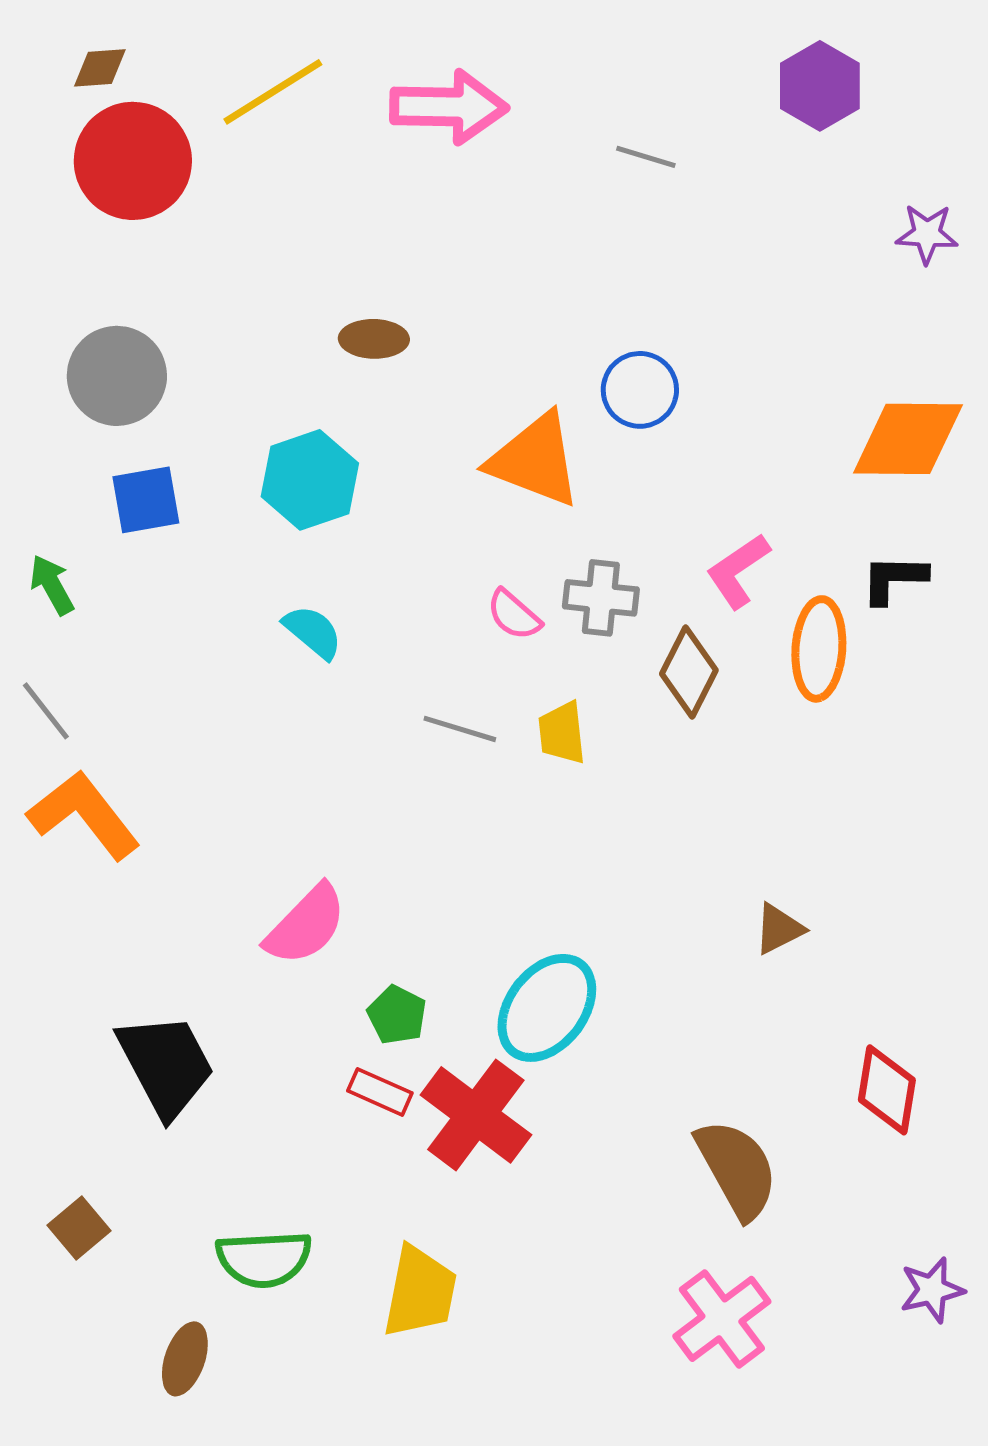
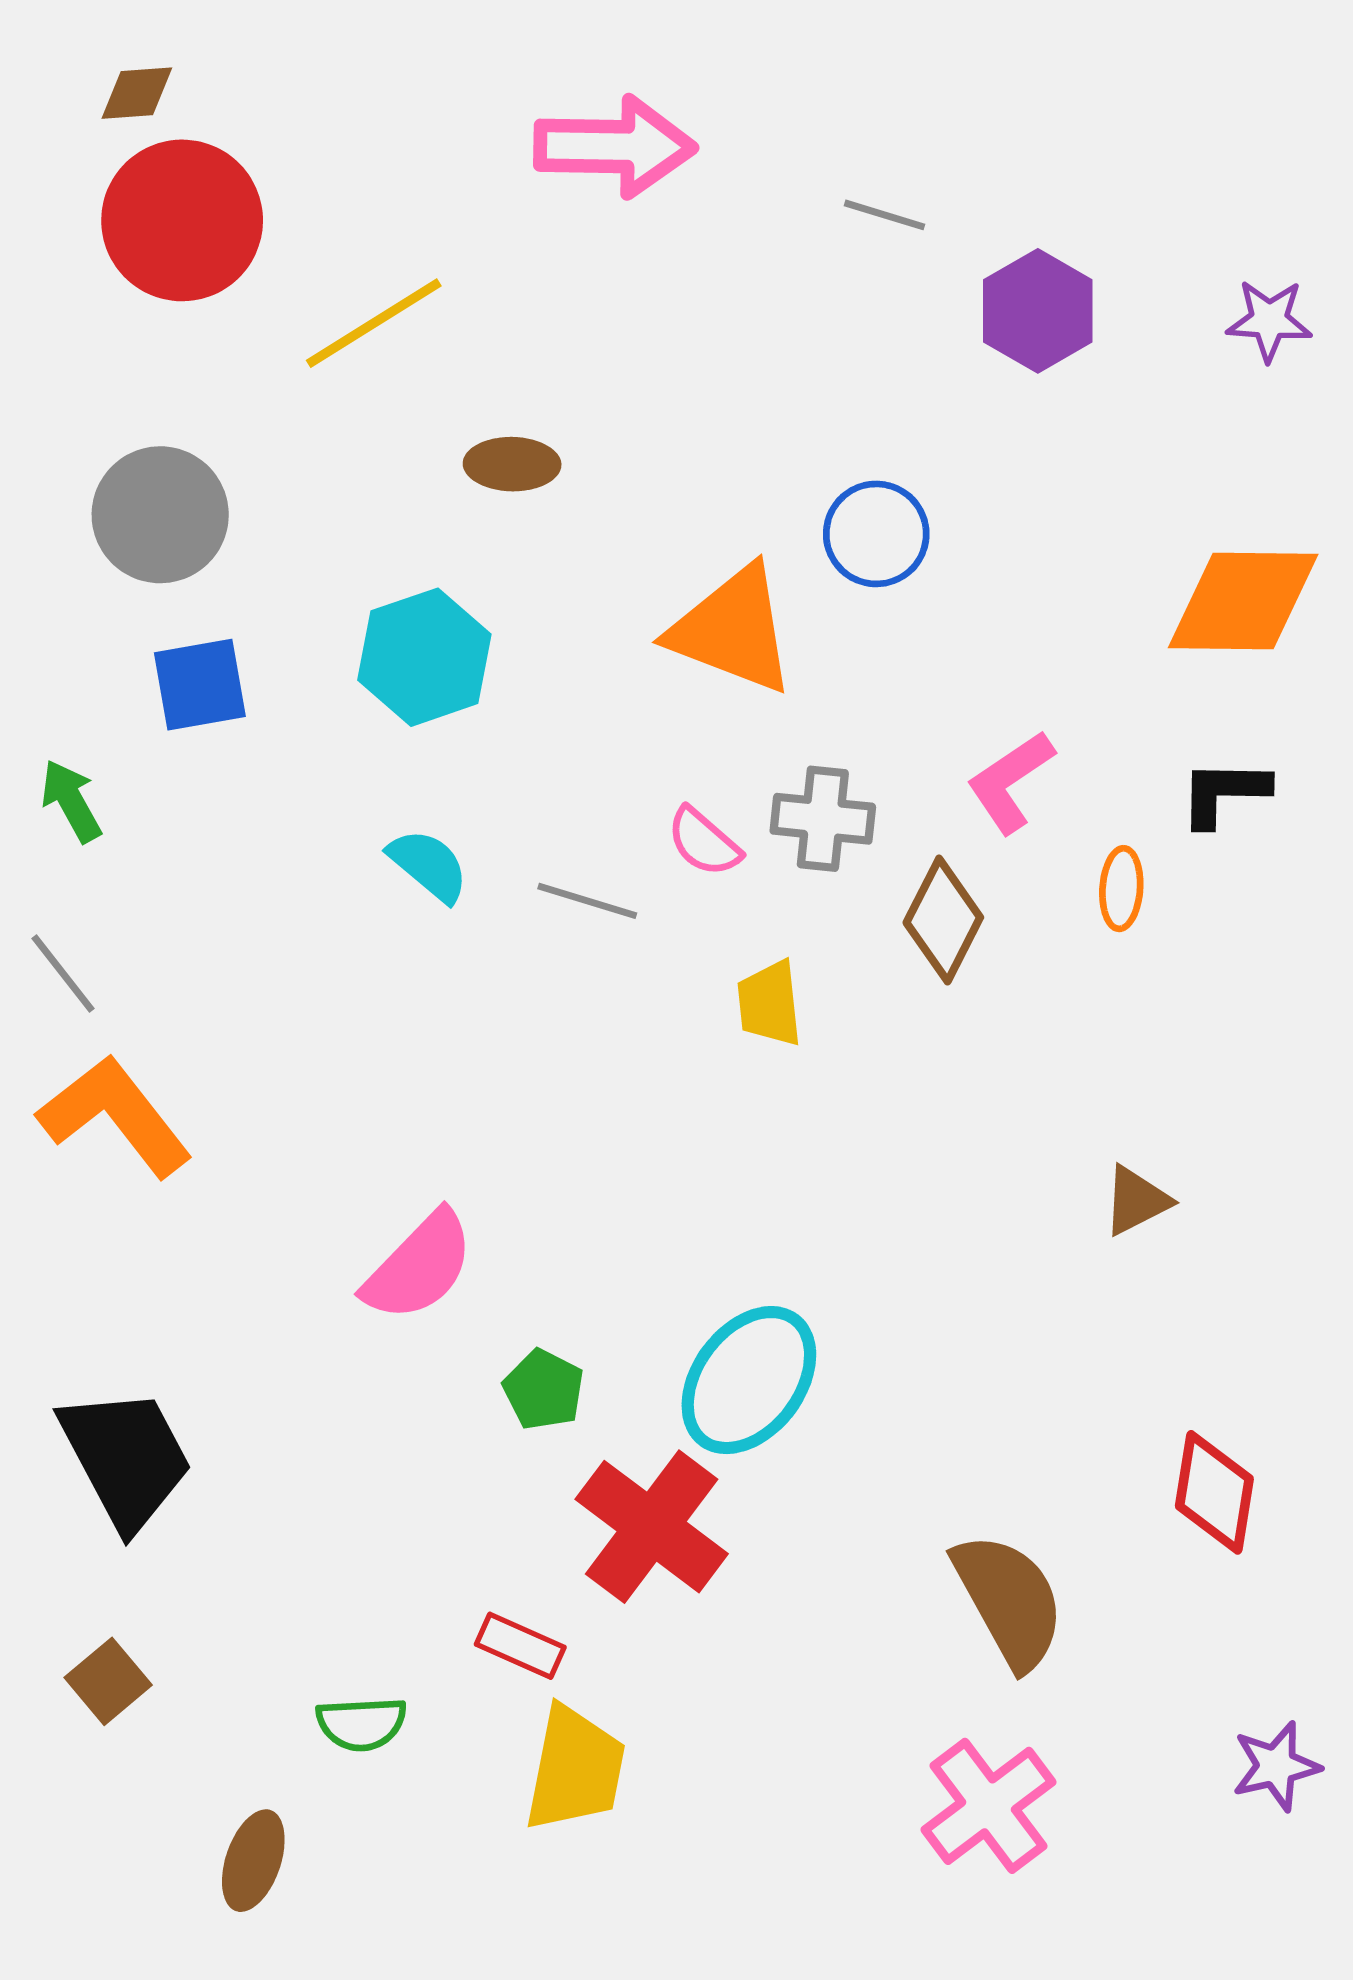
purple hexagon: (820, 86) -> (1038, 311), moved
yellow line: (273, 92) -> (374, 323), moved
orange ellipse: (819, 649) -> (1121, 889), size x0.6
gray line: (460, 729) -> (587, 901), moved
brown triangle: (779, 929) -> (1136, 1201), moved
black trapezoid: (166, 1065) -> (126, 1458), moved
red rectangle: (380, 1092) -> (520, 1646), moved
green semicircle: (264, 1259) -> (361, 1724), size x0.7

